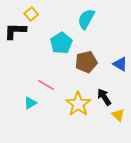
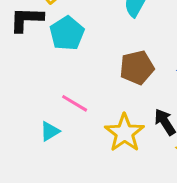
cyan pentagon: (61, 43) -> (67, 33), moved

